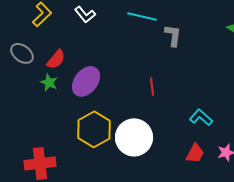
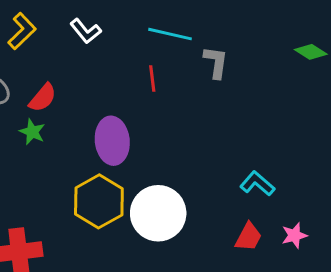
purple ellipse: (86, 81) -> (112, 141), moved, turned -44
red line: (152, 86) -> (152, 78), moved

